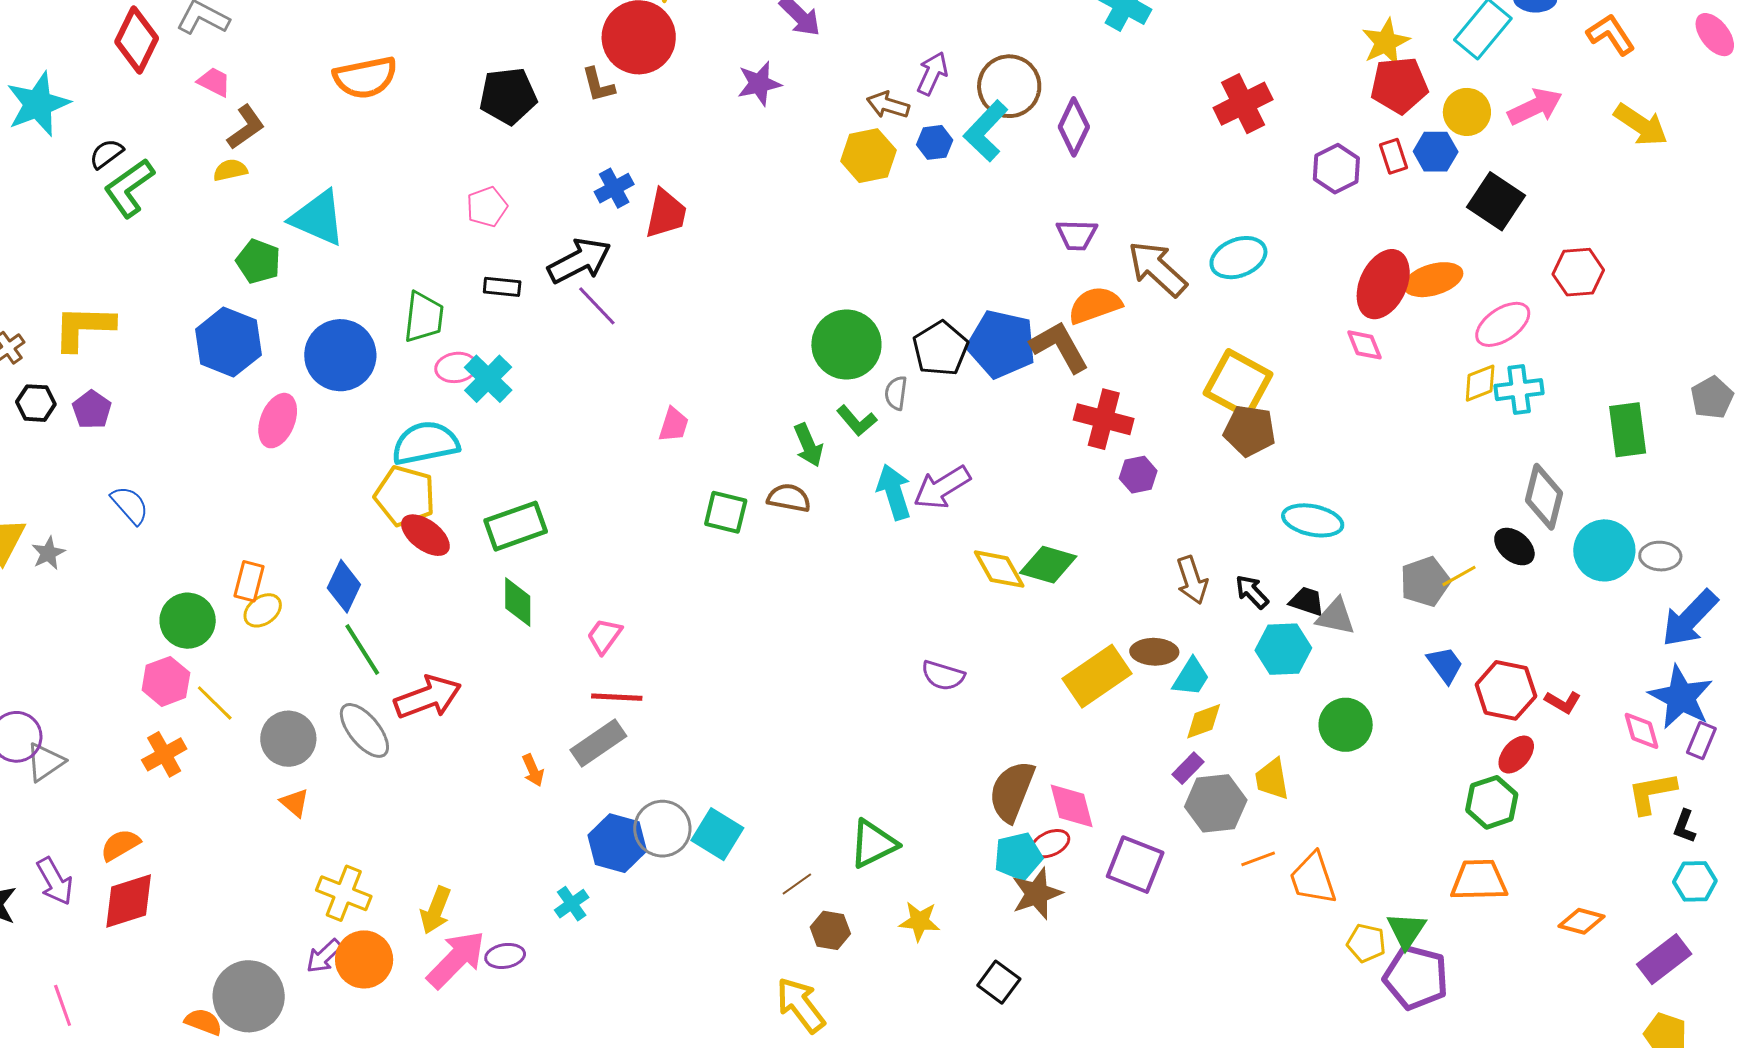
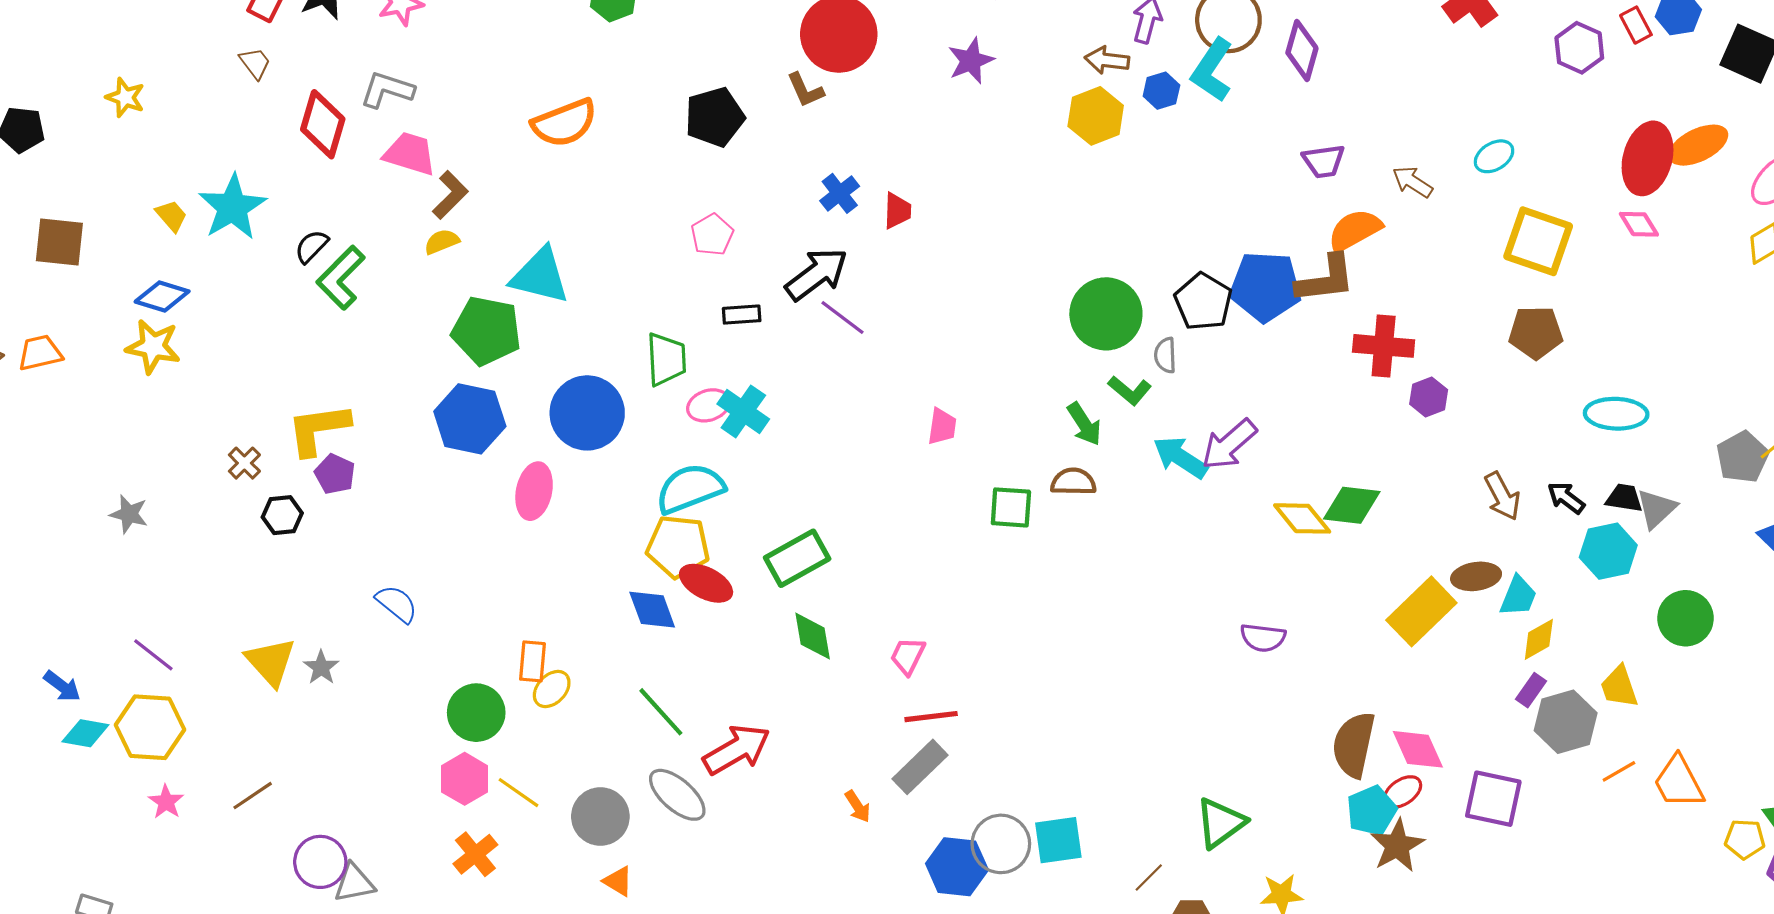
pink trapezoid: (214, 82) -> (410, 154), size x1.5
red trapezoid: (666, 214) -> (897, 211), size x0.7
cyan ellipse: (1238, 258) -> (1494, 156), size x0.7
green pentagon: (258, 261) -> (486, 331), size x1.5
brown arrow: (1157, 269) -> (1413, 182), size x0.6
brown L-shape: (1059, 347) -> (1325, 279), turned 122
yellow square: (1238, 384) -> (1538, 241), moved
purple pentagon: (92, 410) -> (335, 474), moved
cyan arrow: (894, 492) -> (1180, 457), turned -30
blue diamond: (344, 586) -> (652, 610), moved, turned -36
gray triangle: (1336, 617) -> (1657, 509), turned -45
gray triangle: (45, 762) -> (354, 883), turned 33
cyan square: (717, 834) -> (1058, 840), turned -30

